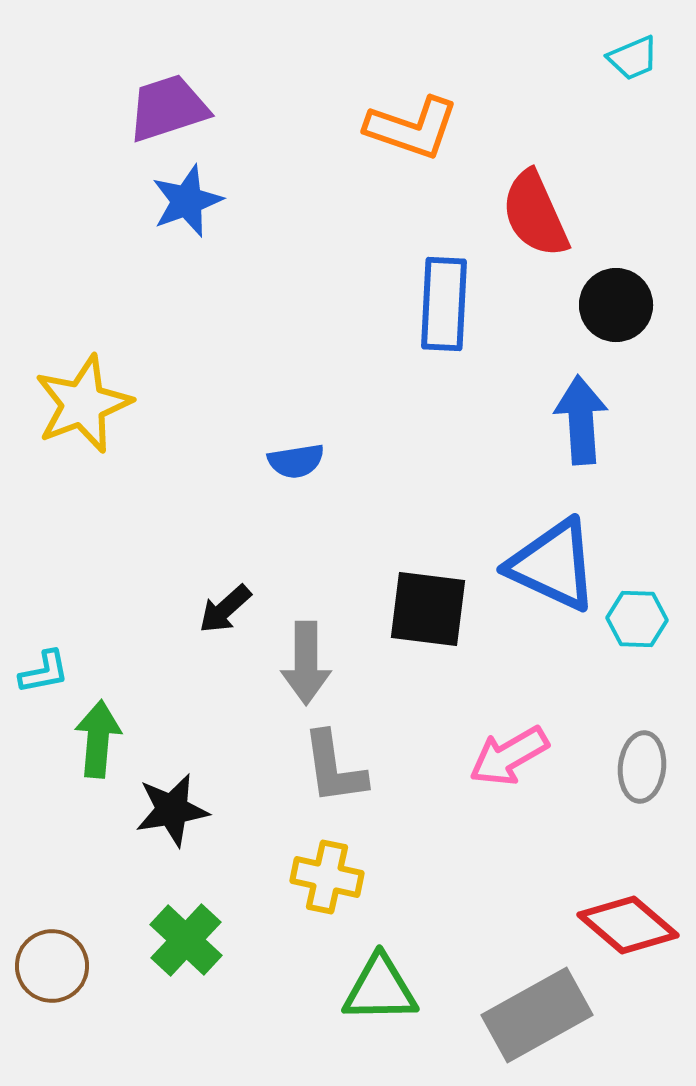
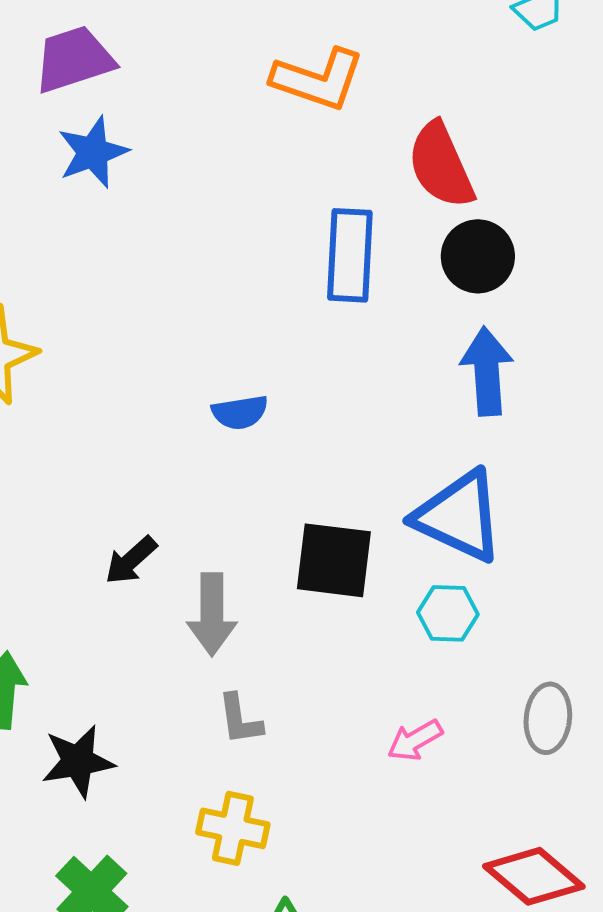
black circle: (616, 305) -> (478, 256), moved
blue semicircle: (296, 461) -> (240, 412), moved
cyan hexagon: (637, 619) -> (448, 613), moved
pink arrow: (509, 756) -> (415, 740), moved, size x0.7
gray L-shape: (334, 768) -> (240, 719), size x0.7

